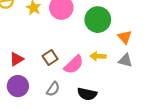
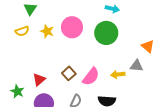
orange triangle: (125, 37) -> (148, 46), moved
yellow arrow: (98, 56) -> (118, 75), moved

